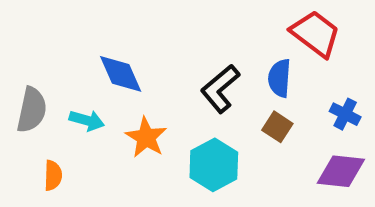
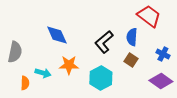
cyan arrow: (87, 120) -> (43, 73), moved
orange star: (146, 137) -> (69, 65), turned -30
purple diamond: (341, 171) -> (161, 81), turned 30

